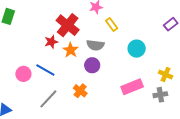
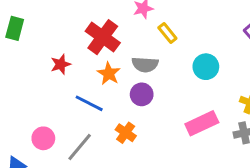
red star: (51, 42) -> (61, 64), moved
blue line: (45, 70) -> (89, 103), moved
pink circle: (23, 74) -> (43, 138), moved

